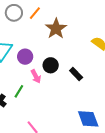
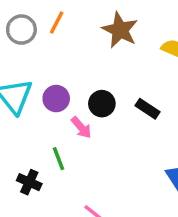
brown star: (56, 29) -> (120, 30), moved
green line: (19, 91) -> (58, 159), turned -40

